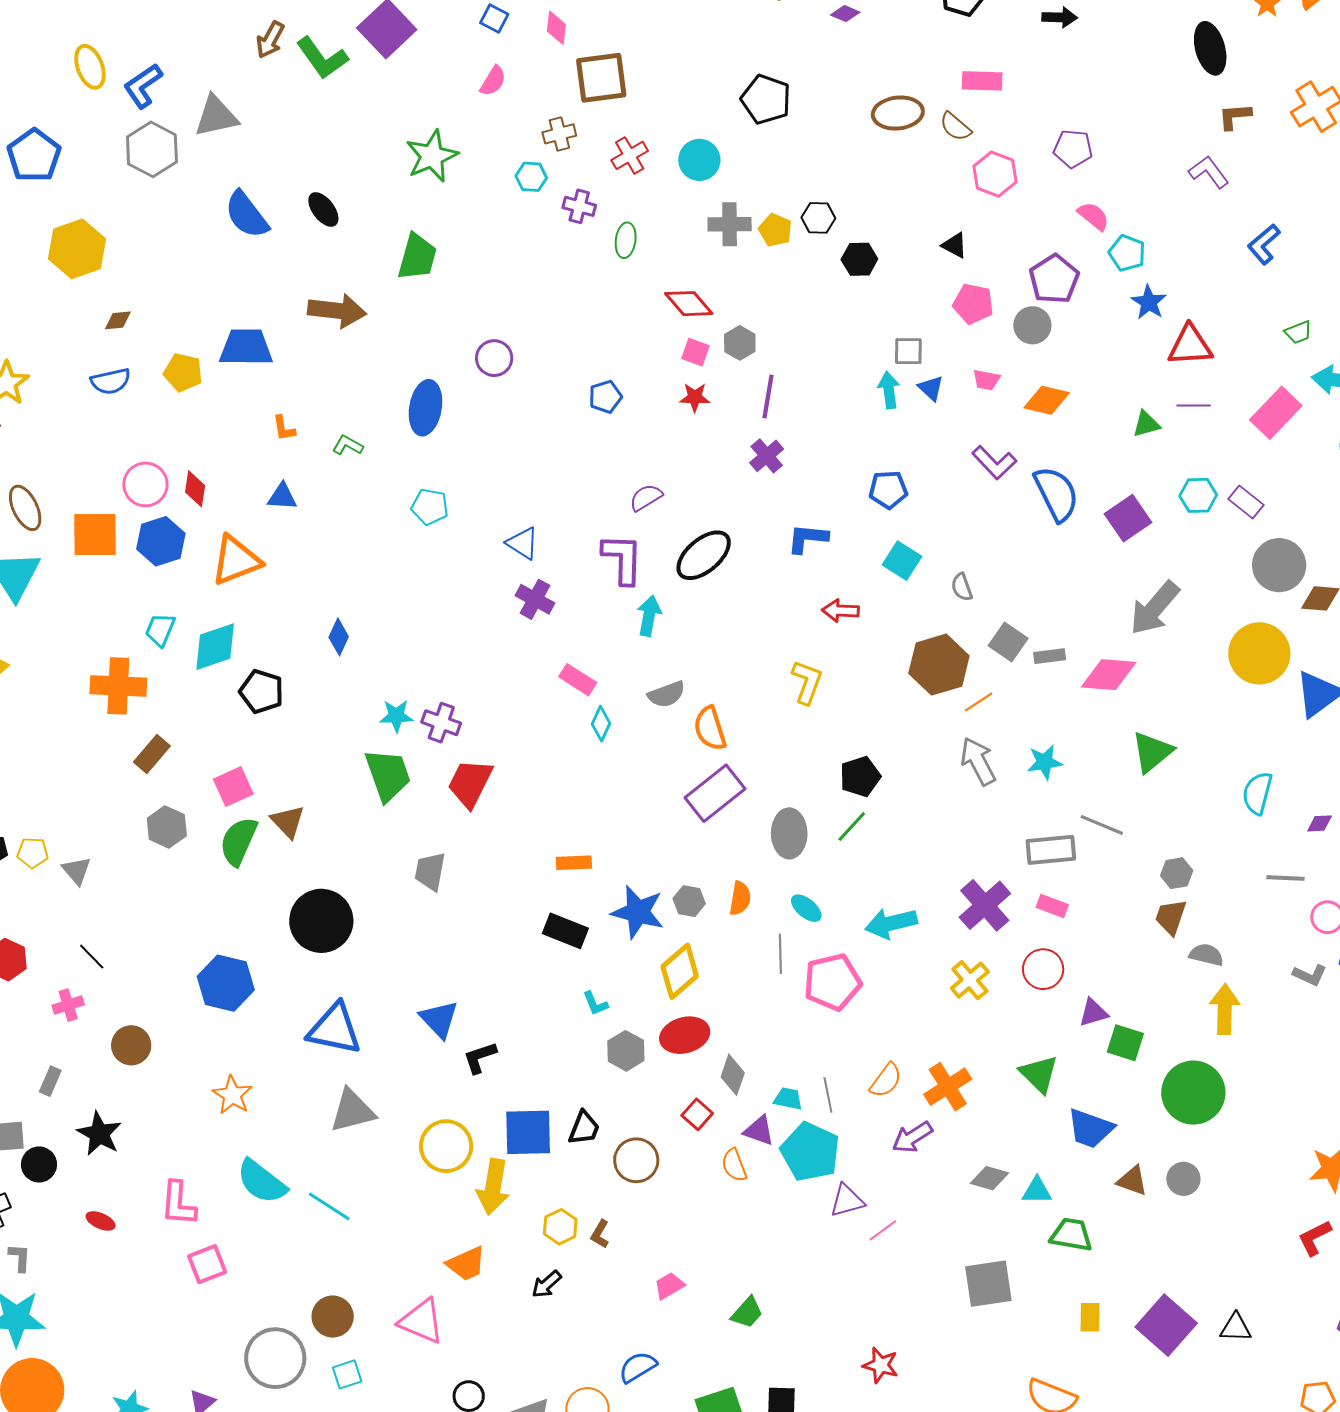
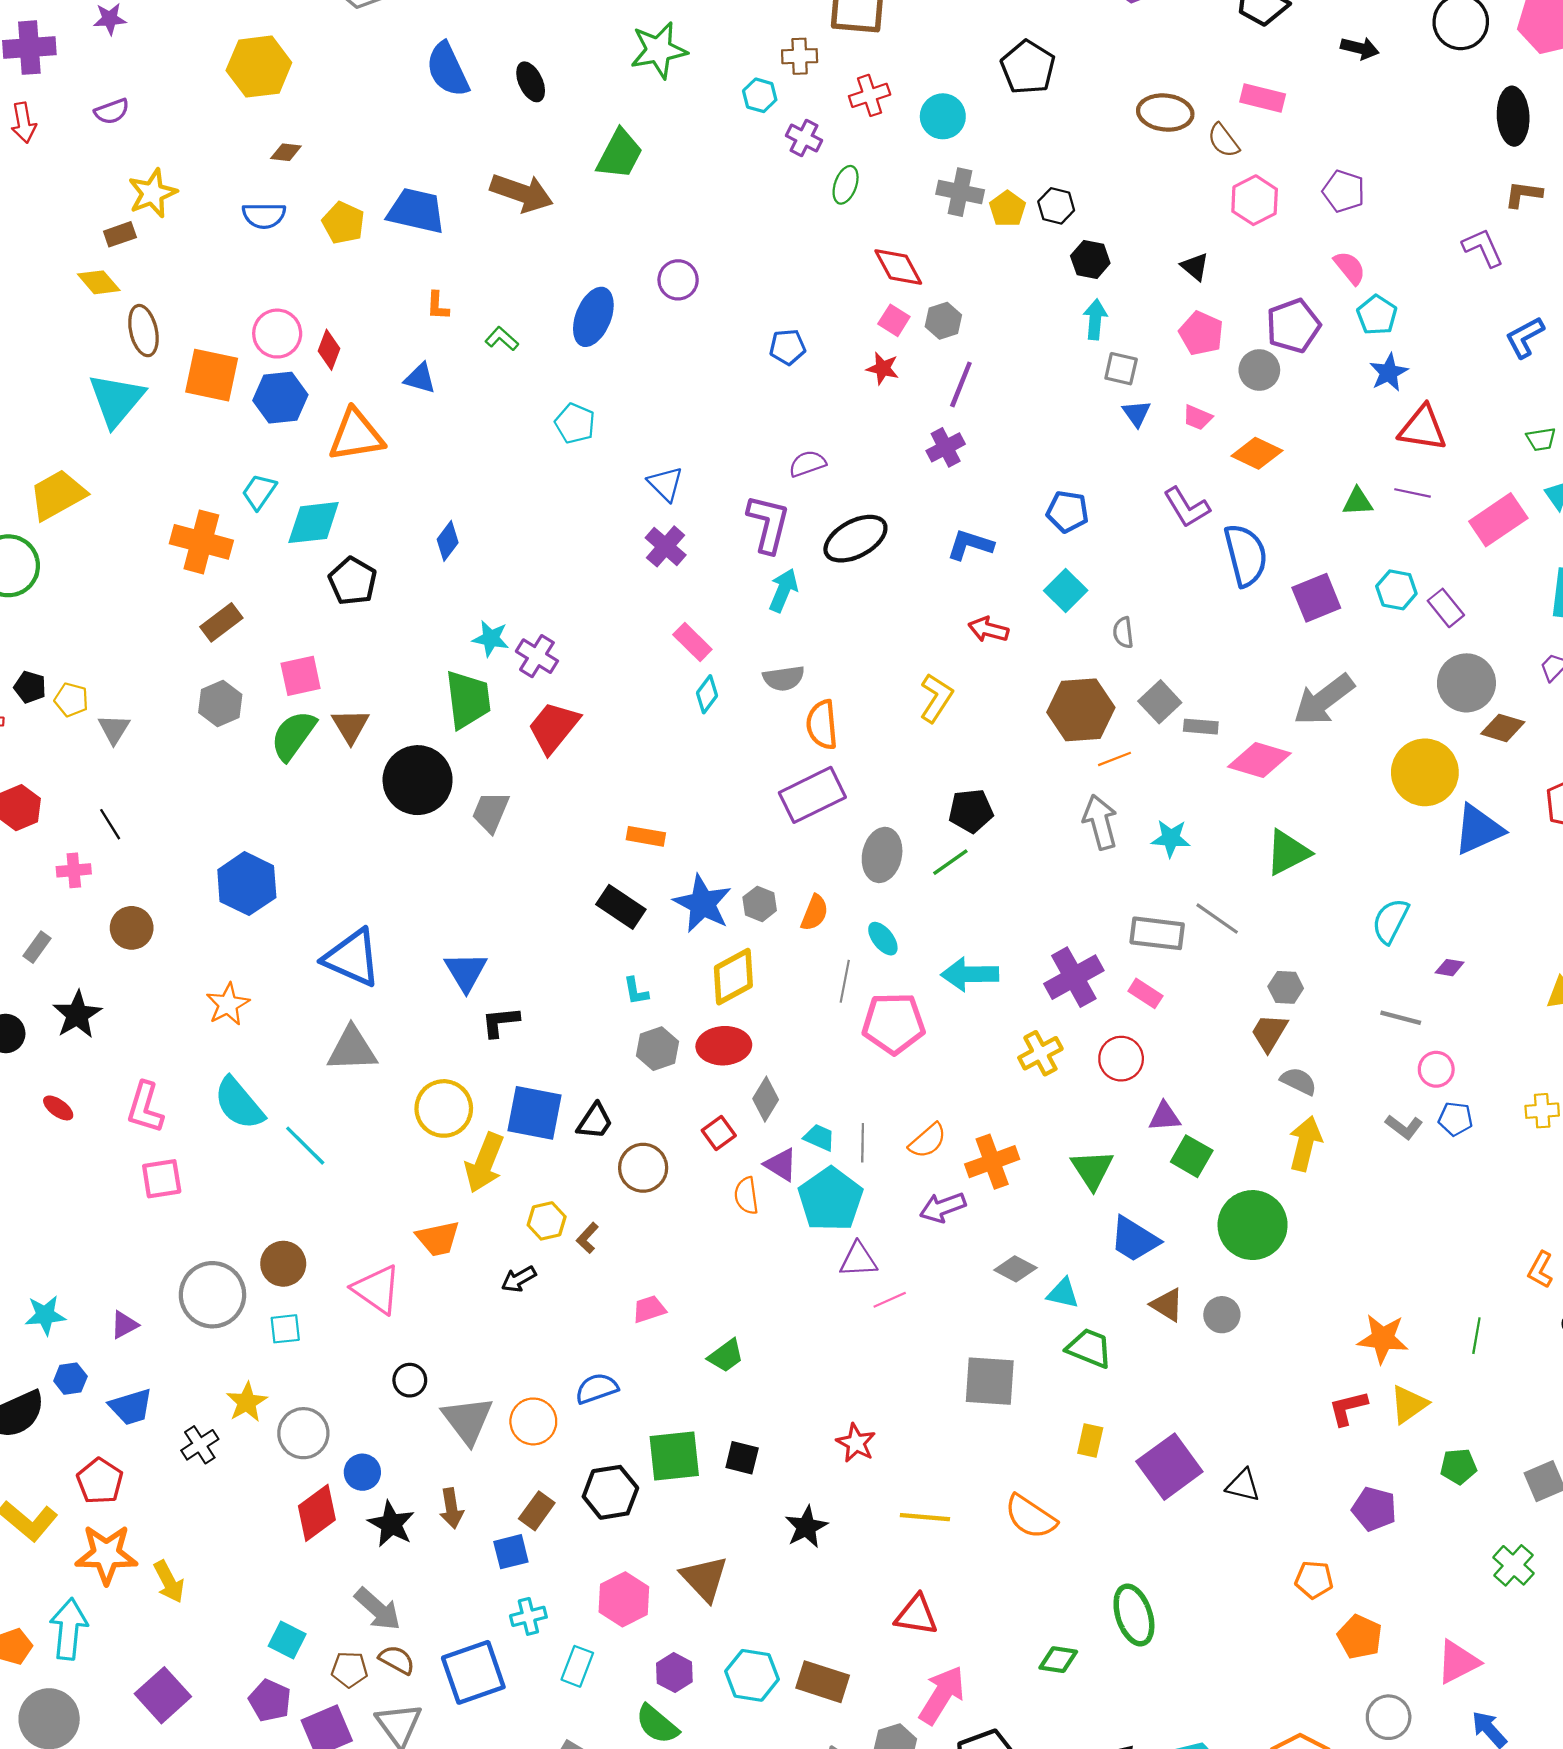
cyan arrow: (889, 390) -> (1095, 319), moved
black circle: (321, 921) -> (418, 780), moved

